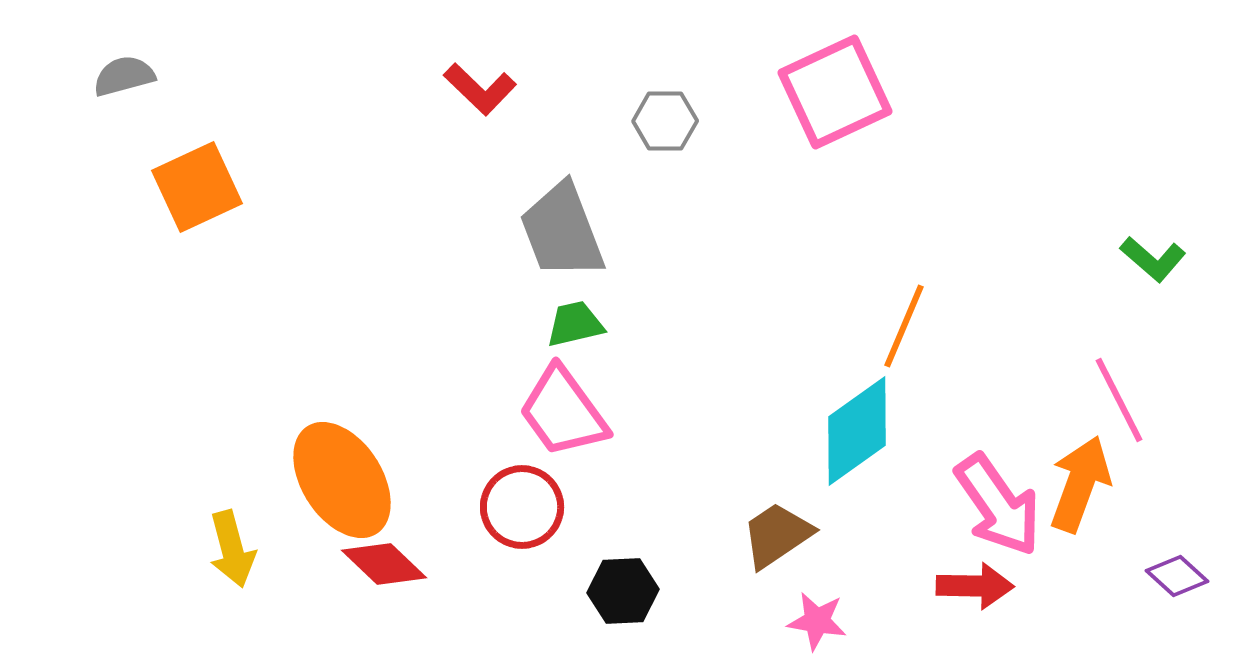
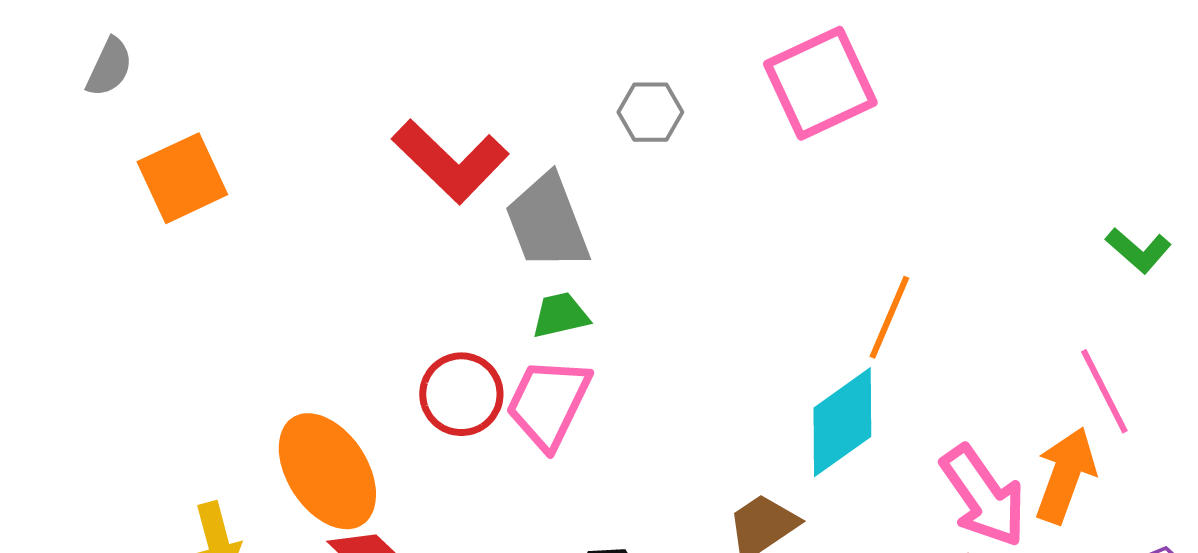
gray semicircle: (124, 76) -> (109, 67), turned 130
red L-shape: (480, 89) -> (450, 161), moved, size x1.6
pink trapezoid: (563, 412) -> (548, 403), turned 62
red circle: (522, 507) -> (461, 394), moved

